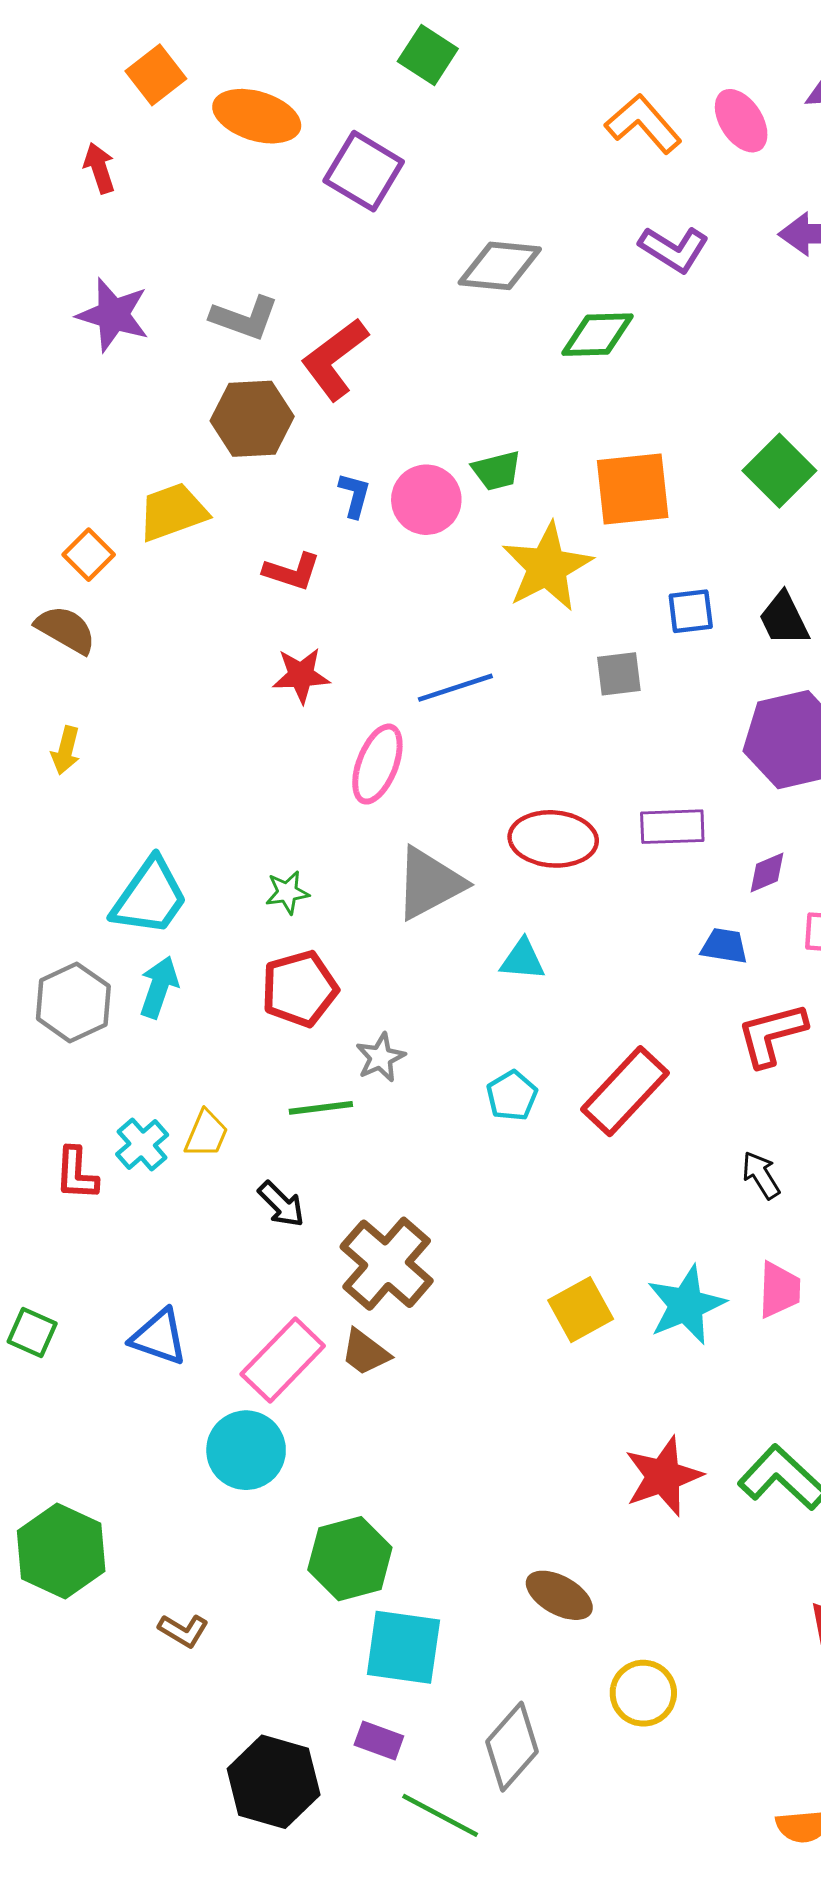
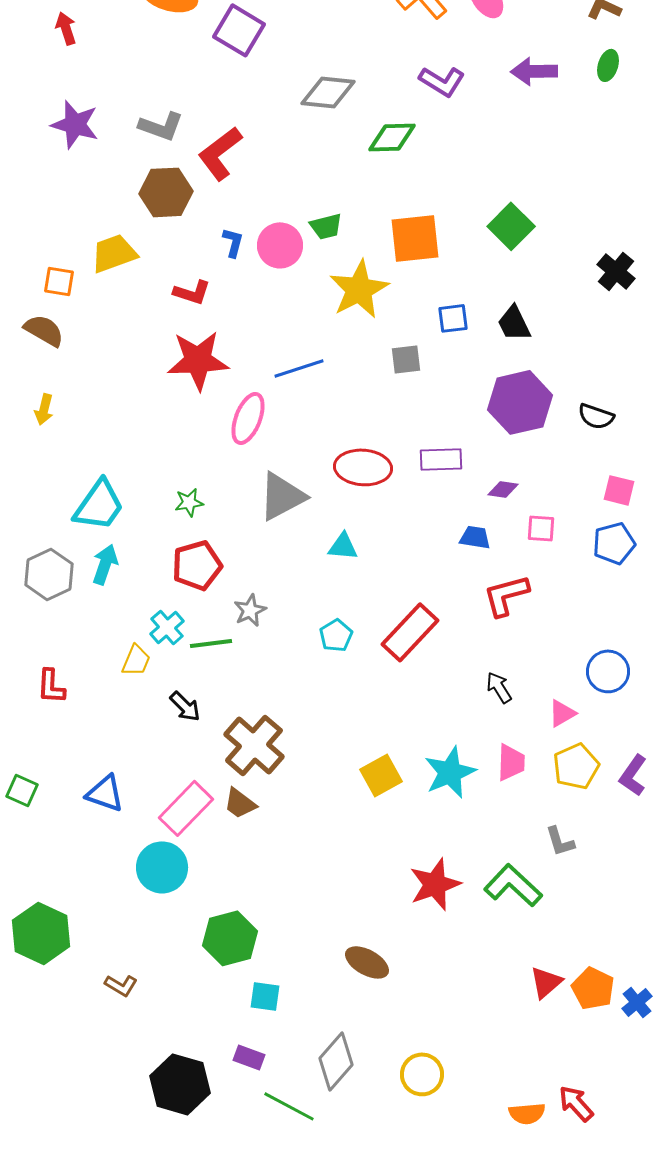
orange square: (89, 555) -> (59, 281), turned -36
red star: (301, 675) -> (198, 360), size x1.6
purple diamond: (767, 873) -> (503, 489), turned 32
cyan cross: (142, 1145) -> (167, 627), moved
cyan square: (403, 1647) -> (265, 996), size x0.6
yellow circle: (643, 1693) -> (422, 1074), moved

